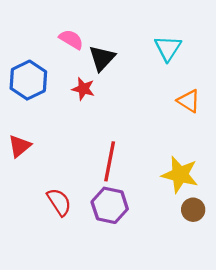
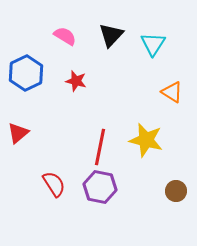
black triangle: (102, 58) -> (111, 35), moved
yellow star: (180, 175) -> (146, 140), moved

